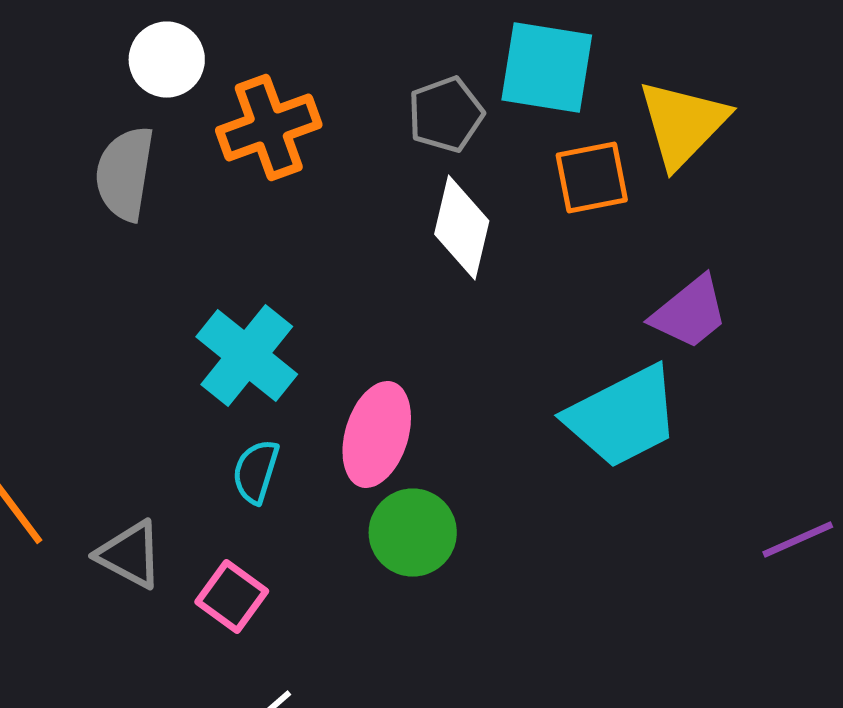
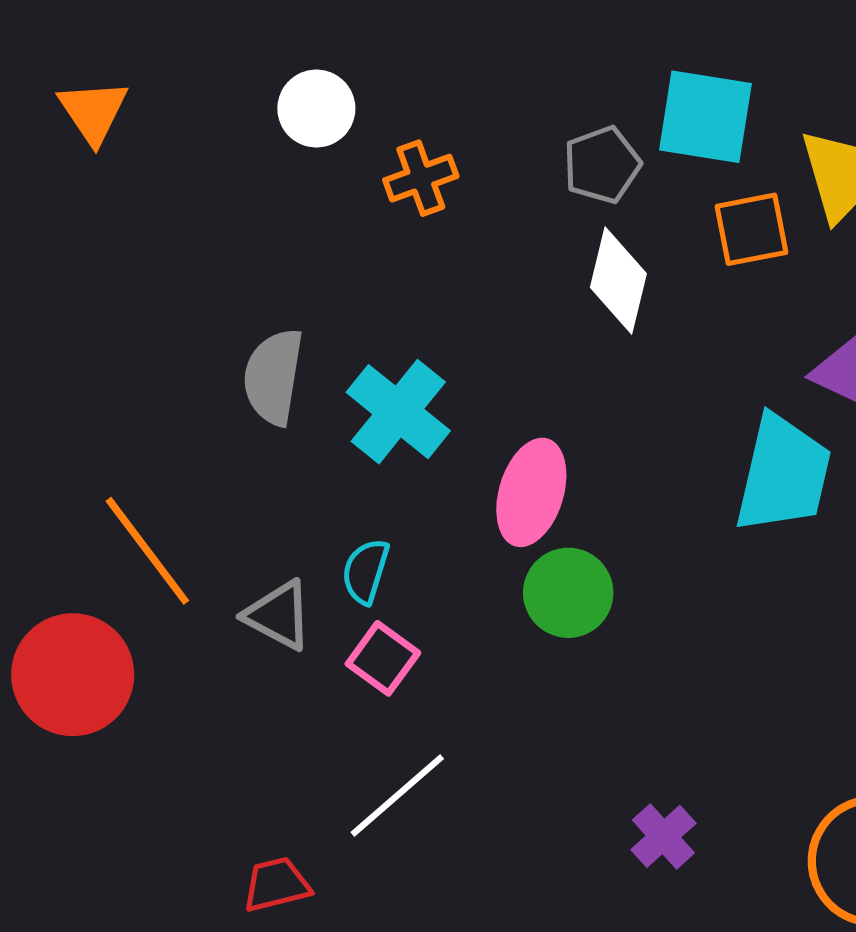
orange cross: (269, 128) -> (421, 178), size x0.7
gray semicircle: (125, 174) -> (273, 377), moved
cyan trapezoid: (623, 416) -> (783, 474), turned -50
cyan semicircle: (256, 472) -> (365, 571), moved

